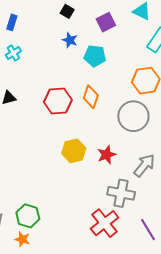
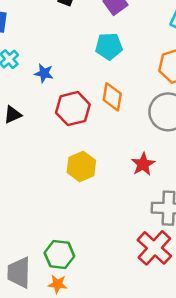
blue star: (70, 40) -> (44, 73), moved
yellow hexagon: (74, 151) -> (81, 166), moved

